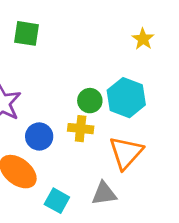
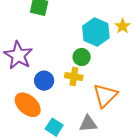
yellow star: (143, 39) -> (123, 26), moved
cyan hexagon: (126, 98) -> (96, 32), moved

